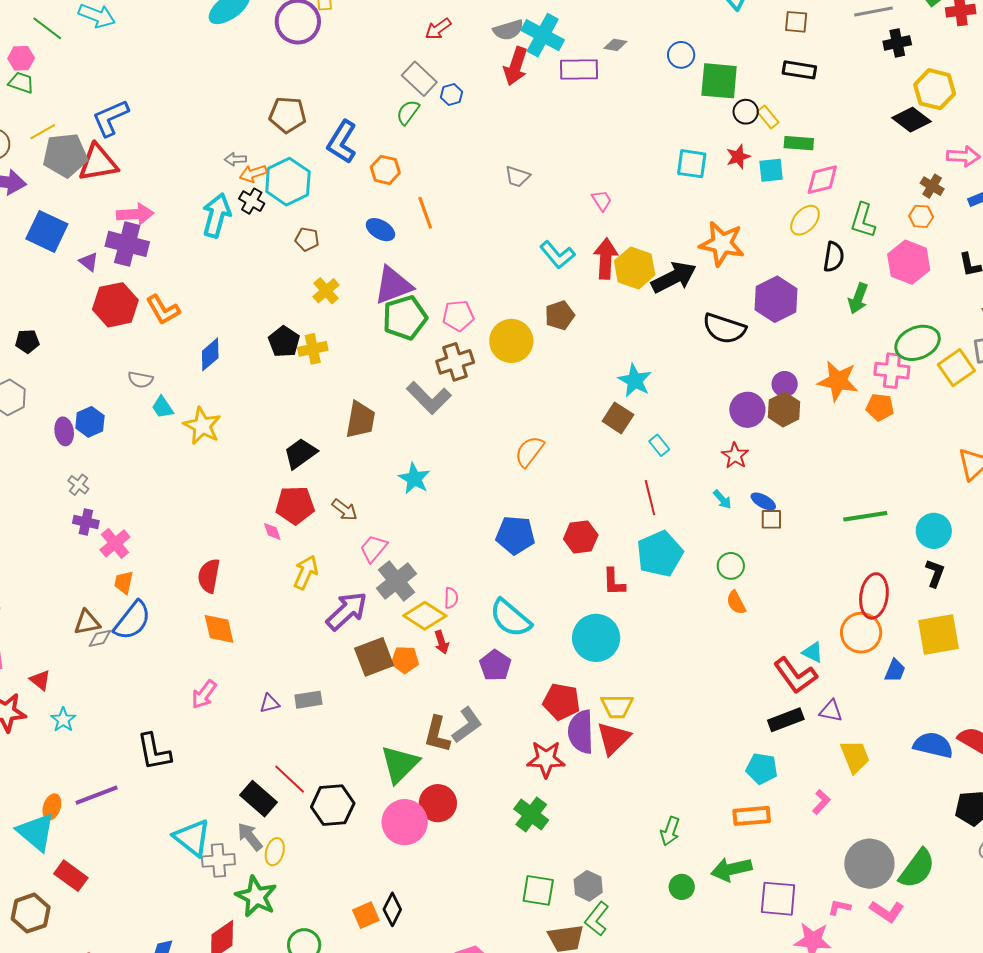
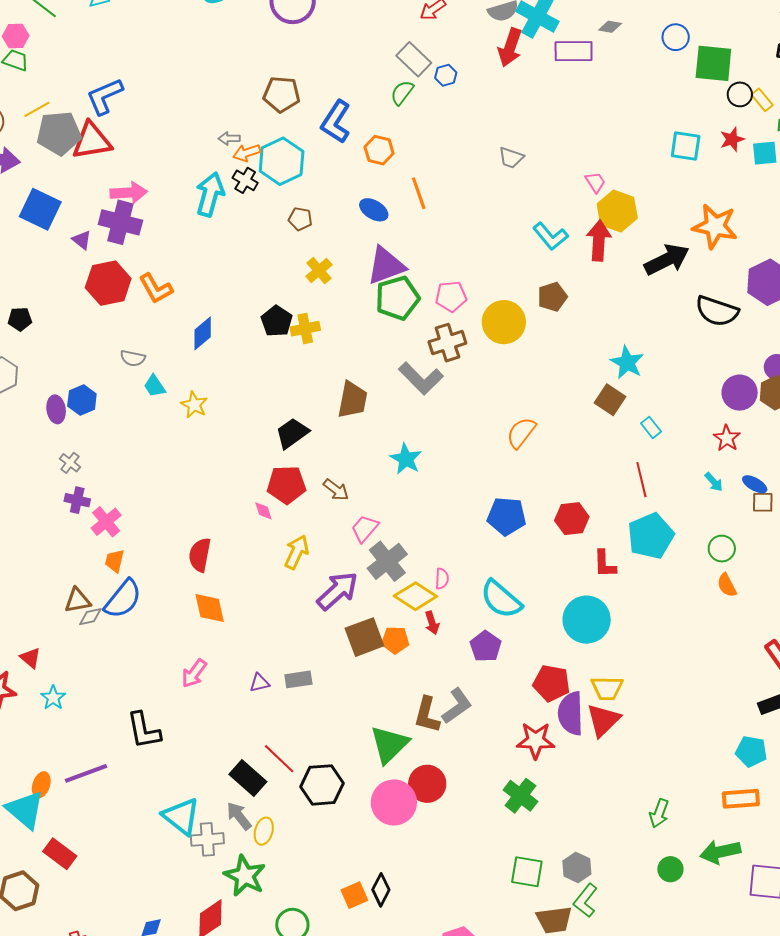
yellow hexagon: (635, 268) -> (617, 211), moved
yellow star: (202, 426) -> (194, 405), size x0.7

